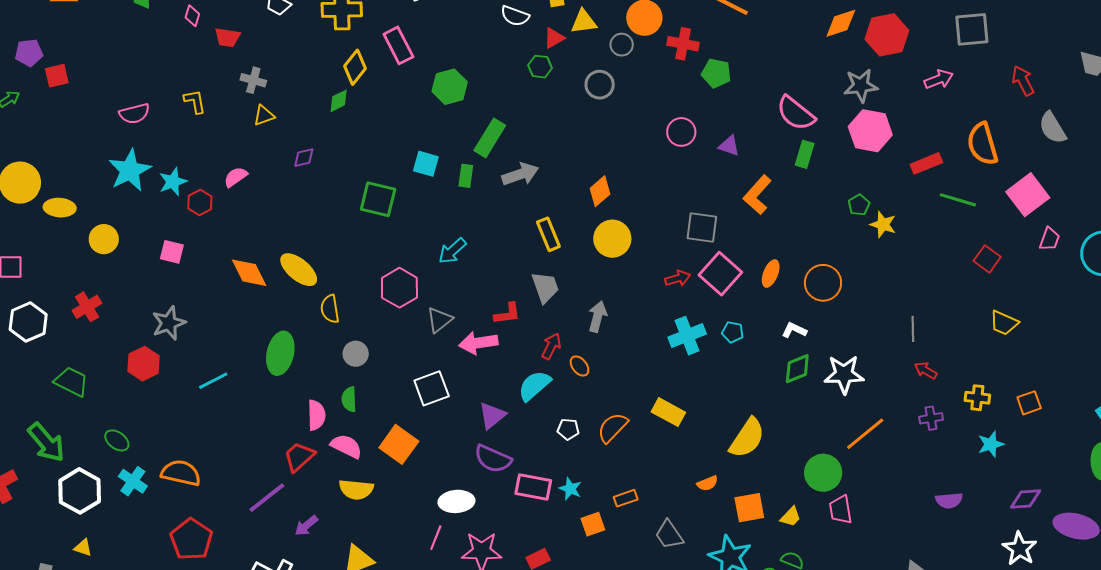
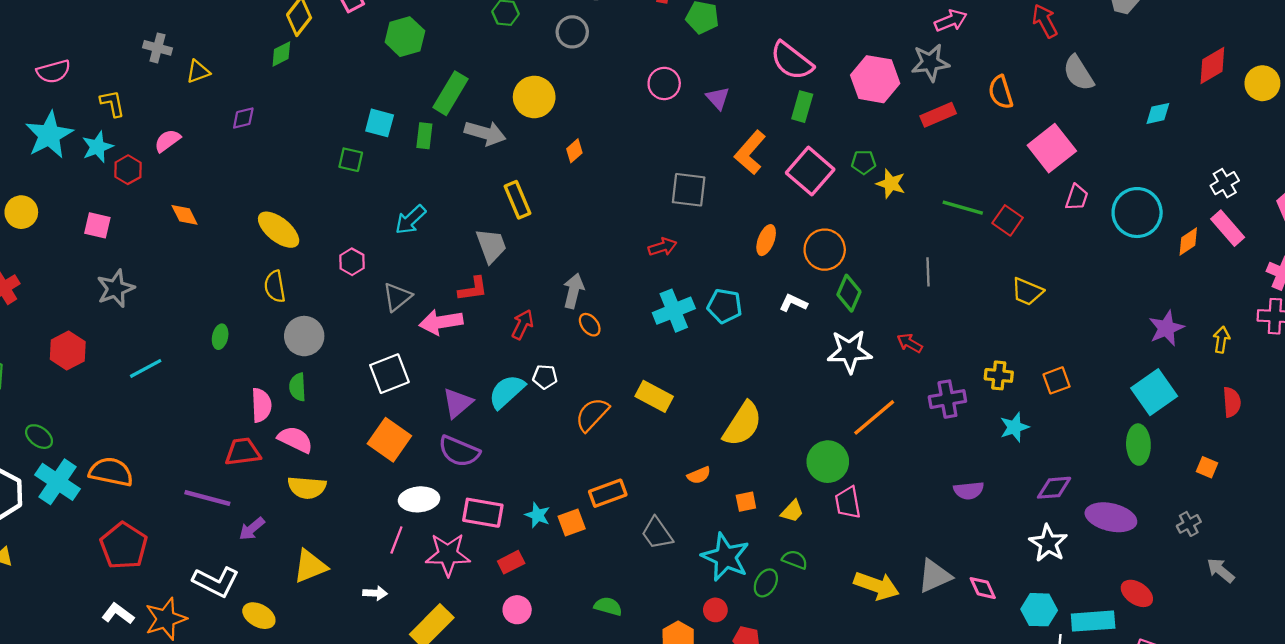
gray cross: (253, 80) -> (157, 48), moved
gray star: (861, 86) -> (930, 63), moved
yellow L-shape: (195, 102) -> (112, 103), moved
orange semicircle: (983, 144) -> (1001, 92), size x0.7
purple triangle: (729, 146) -> (718, 98), turned 30
gray arrow: (520, 174) -> (485, 133), turned 36
orange diamond: (600, 191) -> (574, 151), size x0.7
green square: (378, 199) -> (351, 160), moved, size x0.6
green line: (958, 200) -> (963, 208), moved
green pentagon: (859, 205) -> (864, 162), turned 30
yellow circle: (612, 239) -> (534, 97), moved
yellow ellipse: (299, 270) -> (279, 230), moved
orange diamond: (249, 273) -> (185, 215), moved, size x0.7
pink square: (720, 274) -> (810, 171), moved
gray trapezoid: (545, 287) -> (491, 246), moved
pink hexagon: (399, 288) -> (352, 262), size x0.6
gray star: (169, 323) -> (116, 289), moved
gray line: (913, 329) -> (928, 272), moved
cyan pentagon: (733, 332) -> (725, 306), size x1.4
green ellipse: (280, 353) -> (220, 337), size x0.5
gray circle: (356, 354) -> (304, 336), size x1.4
orange ellipse: (580, 366) -> (590, 325), moved
green diamond: (797, 369) -> (849, 293), moved, turned -44
red arrow: (926, 370) -> (910, 343), moved
cyan semicircle: (534, 386) -> (507, 392), moved
purple cross: (931, 418) -> (947, 399), size x1.4
white pentagon: (568, 429) -> (545, 377), moved
orange square: (399, 444) -> (389, 440), moved
red trapezoid: (299, 457) -> (243, 452), turned 36
cyan cross: (133, 481) -> (58, 482), size x1.4
pink rectangle: (533, 487) -> (483, 513), moved
cyan star: (570, 489) -> (538, 515), moved
purple line: (267, 498) -> (207, 498), turned 54
orange rectangle: (626, 498) -> (608, 493), size x1.4
orange square: (749, 508) -> (746, 502), size x0.6

